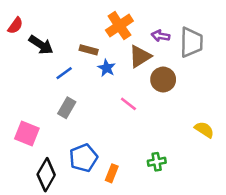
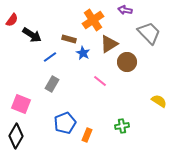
purple arrow: (161, 36) -> (125, 10), moved
gray trapezoid: (191, 42) -> (149, 33), turned -45
black diamond: (46, 175) -> (16, 136), moved

